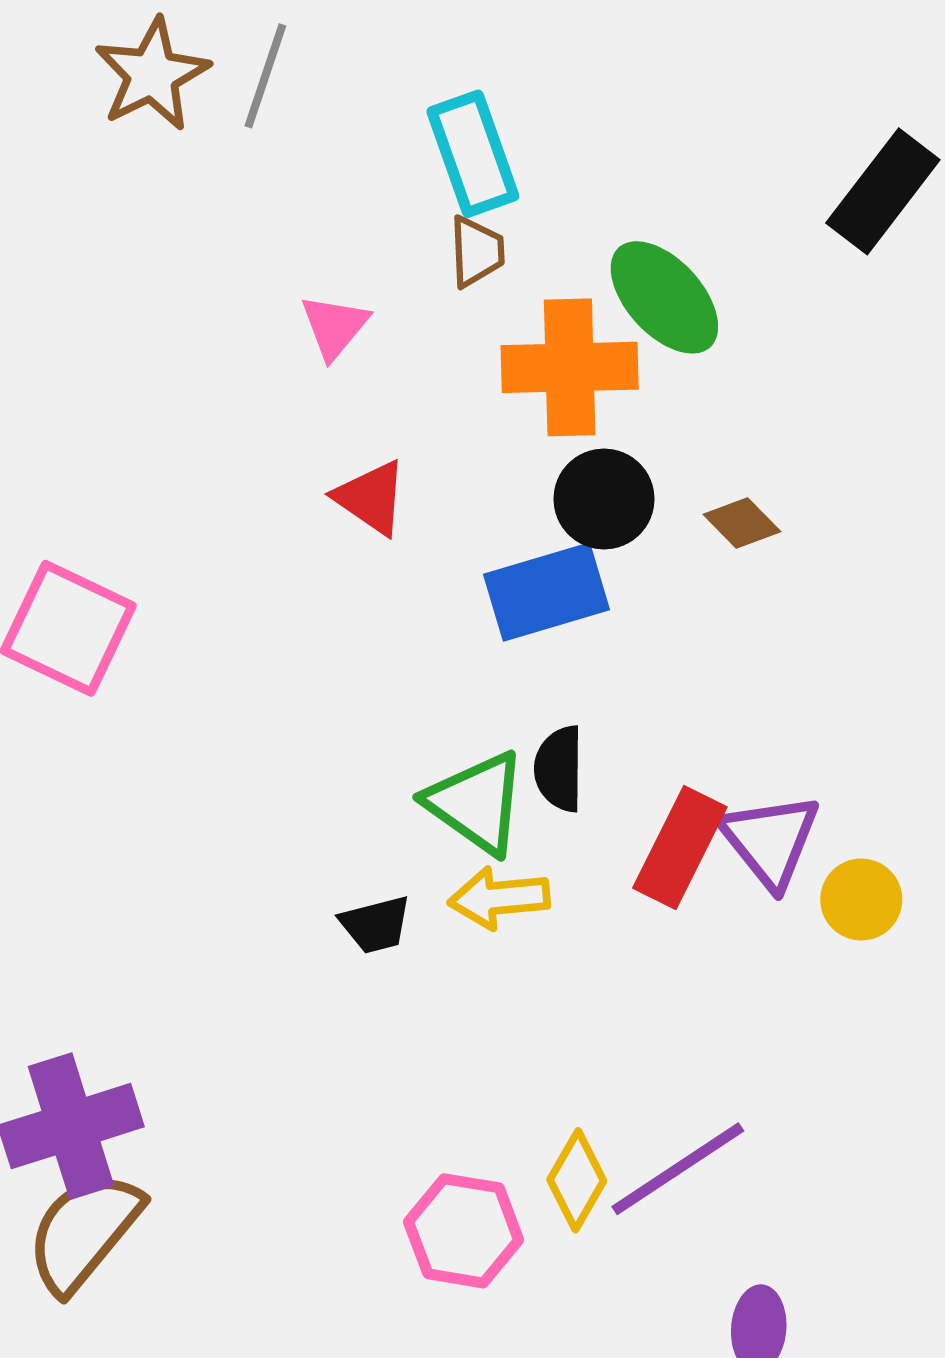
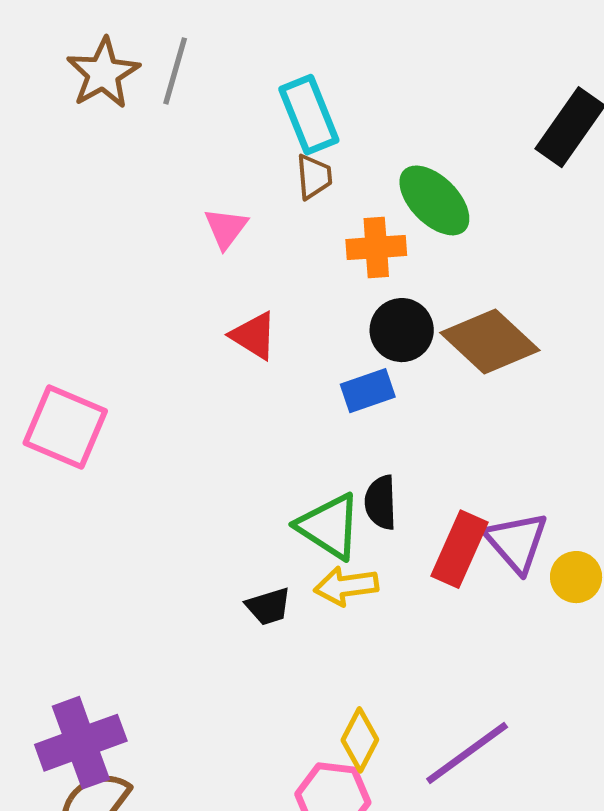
orange cross: (570, 367) -> (376, 247), size x0.7
brown diamond: (742, 523) -> (490, 342), size x2.0
blue rectangle: (546, 592) -> (368, 391), size x0.7
yellow diamond: (577, 1180) -> (360, 740), moved

